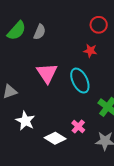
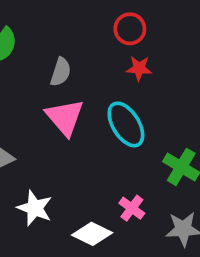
red circle: (99, 25) -> (130, 29), moved
gray semicircle: (40, 32) -> (61, 72), moved

